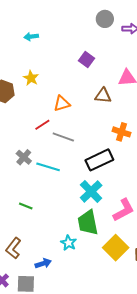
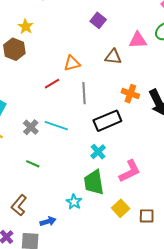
yellow star: (31, 78) -> (26, 26), moved
gray line: (63, 137) -> (84, 93), moved, turned 65
gray cross: (24, 157) -> (31, 127), moved
cyan cross: (91, 191) -> (98, 152), size x0.7
yellow square: (116, 248) -> (121, 208), size x0.7

